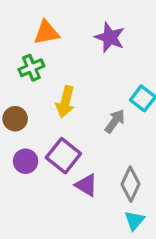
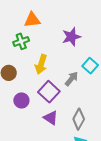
purple star: (110, 37) -> (71, 37), moved, turned 30
purple square: (63, 156) -> (49, 92), moved
purple circle: (26, 161) -> (21, 100), moved

